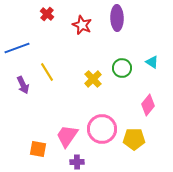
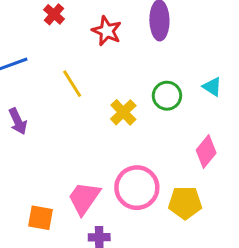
yellow line: (47, 72) -> (72, 84), moved

